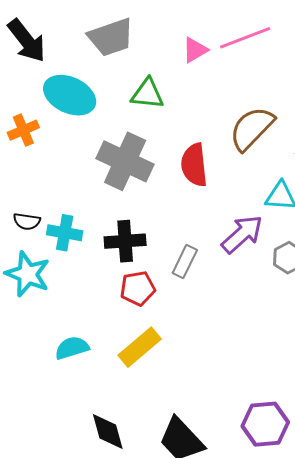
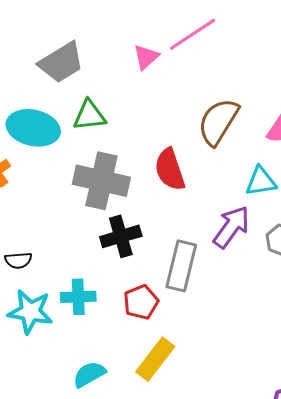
green triangle: (148, 94) -> (89, 115), moved
cyan cross: (65, 233) -> (78, 297), moved
black cross: (125, 241) -> (121, 236), moved
gray rectangle: (185, 262) -> (181, 266), size x1.5

